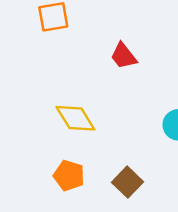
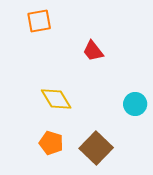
brown square: (127, 182) -> (96, 148), size x1.4

